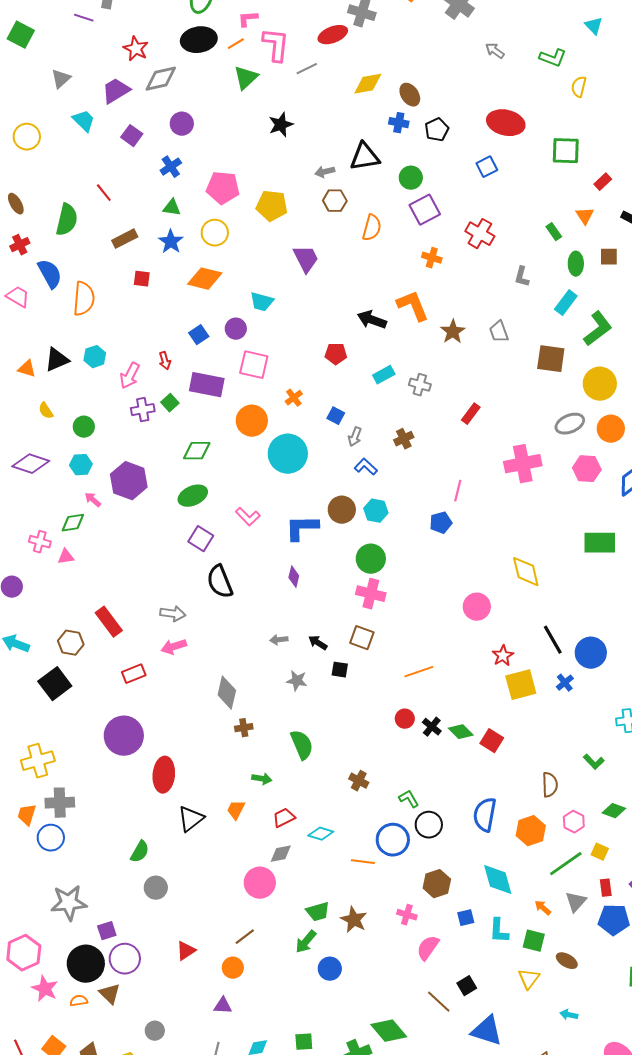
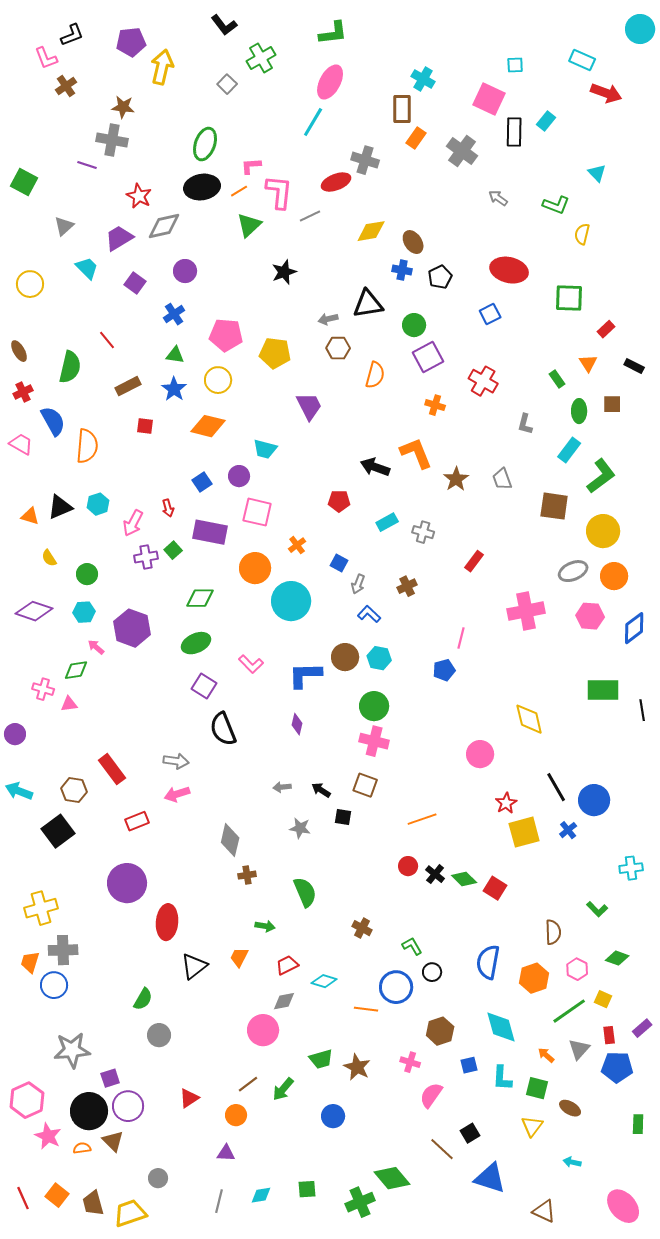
black circle: (429, 825) -> (432, 972), size x0.7
green arrow: (306, 942) -> (283, 1089), moved

